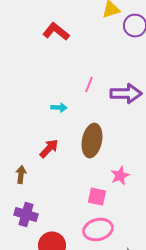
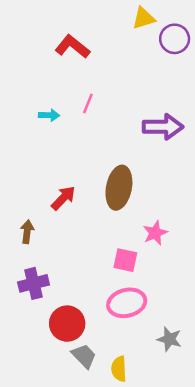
pink line: (89, 85) -> (88, 104), moved
cyan arrow: (59, 108) -> (49, 115), moved
purple cross: (26, 215) -> (34, 283), turned -30

